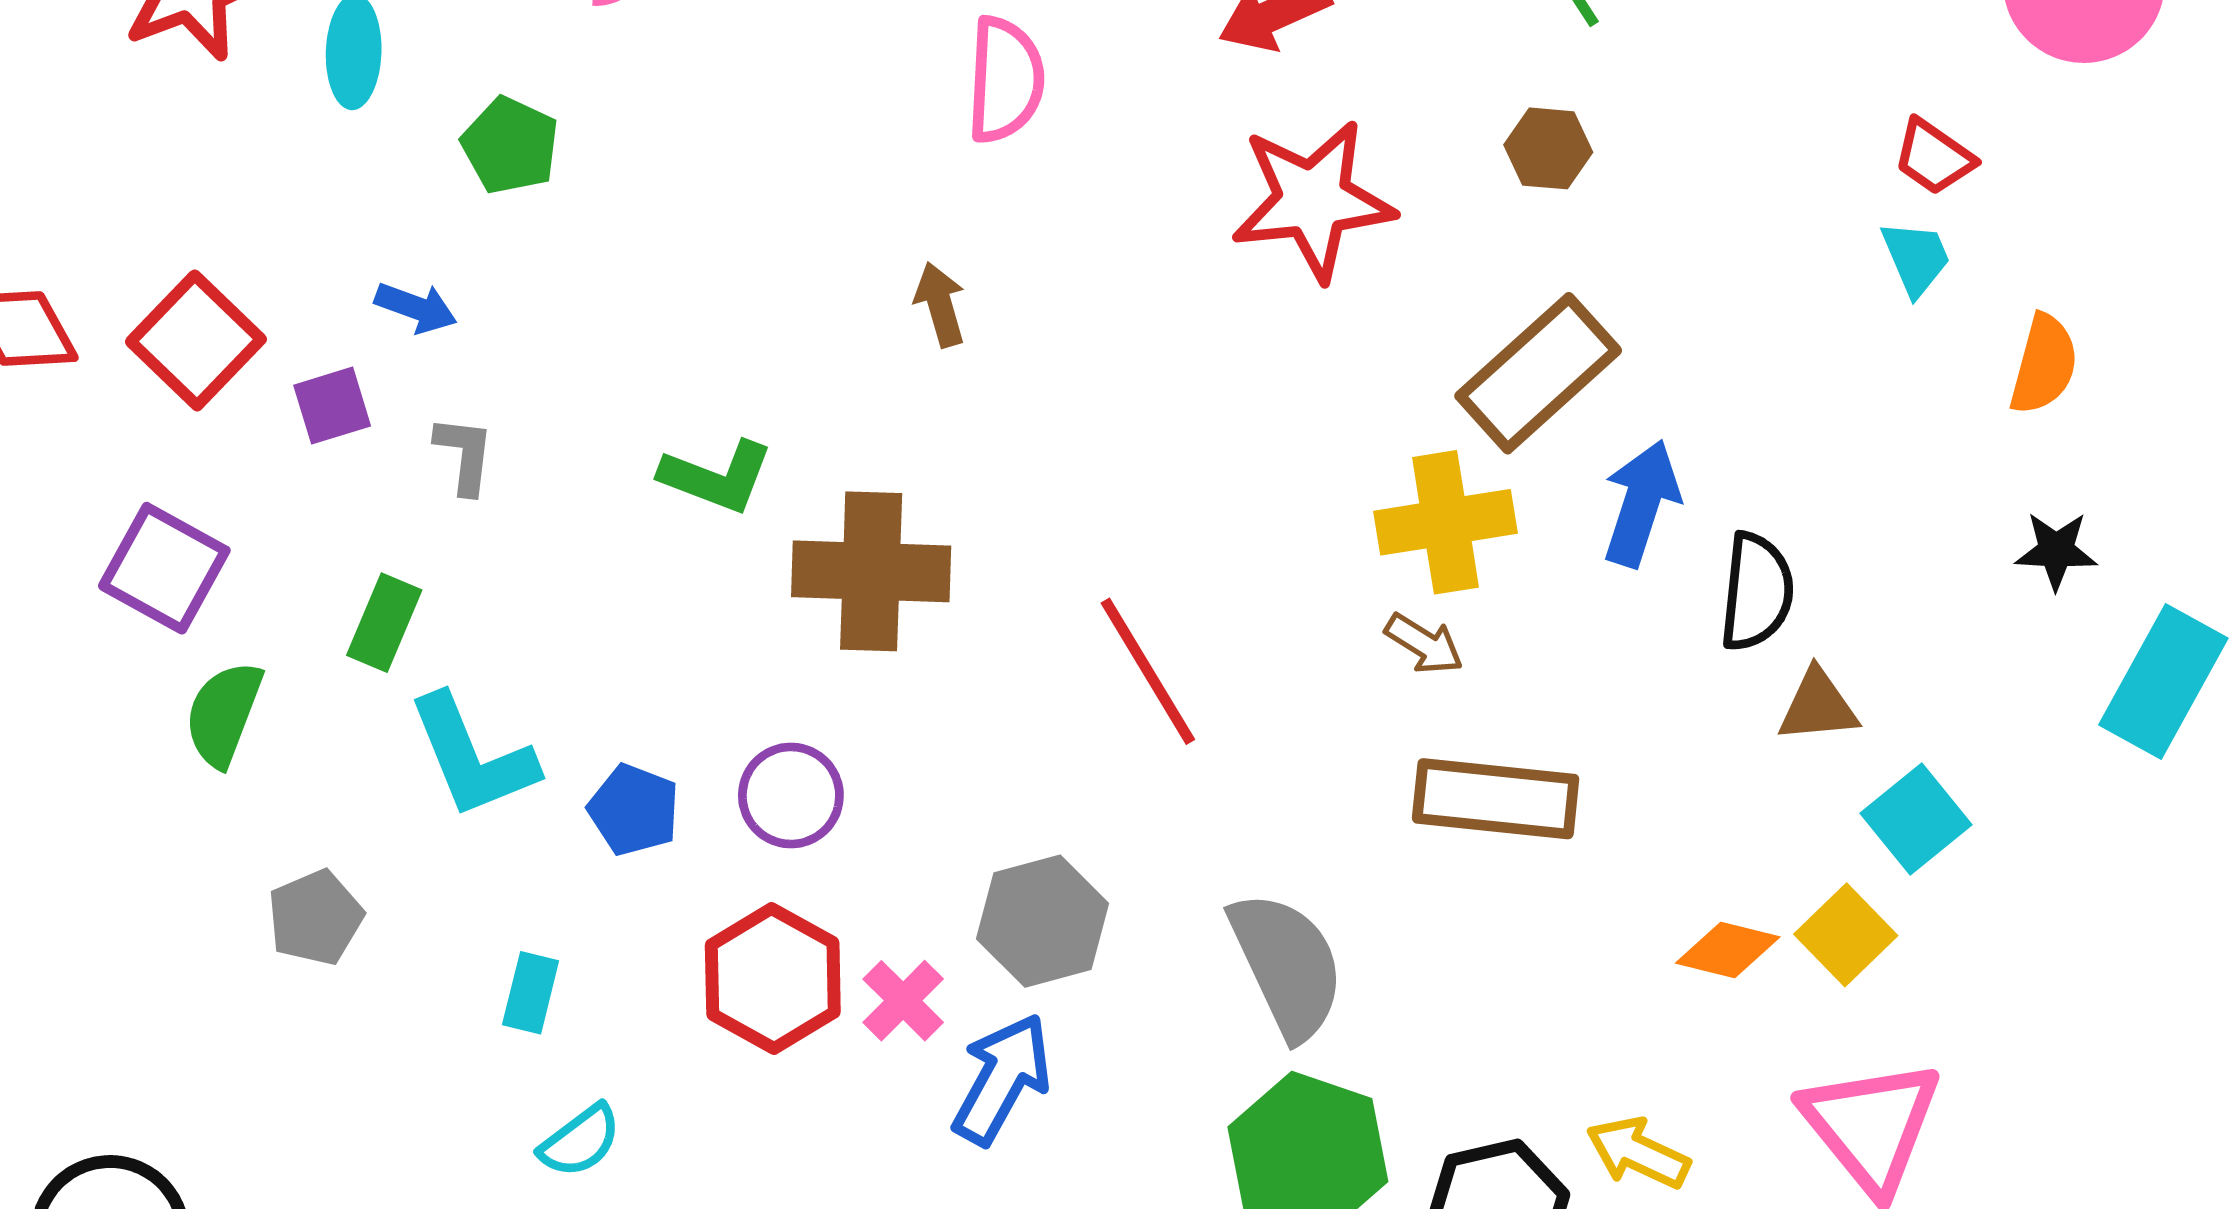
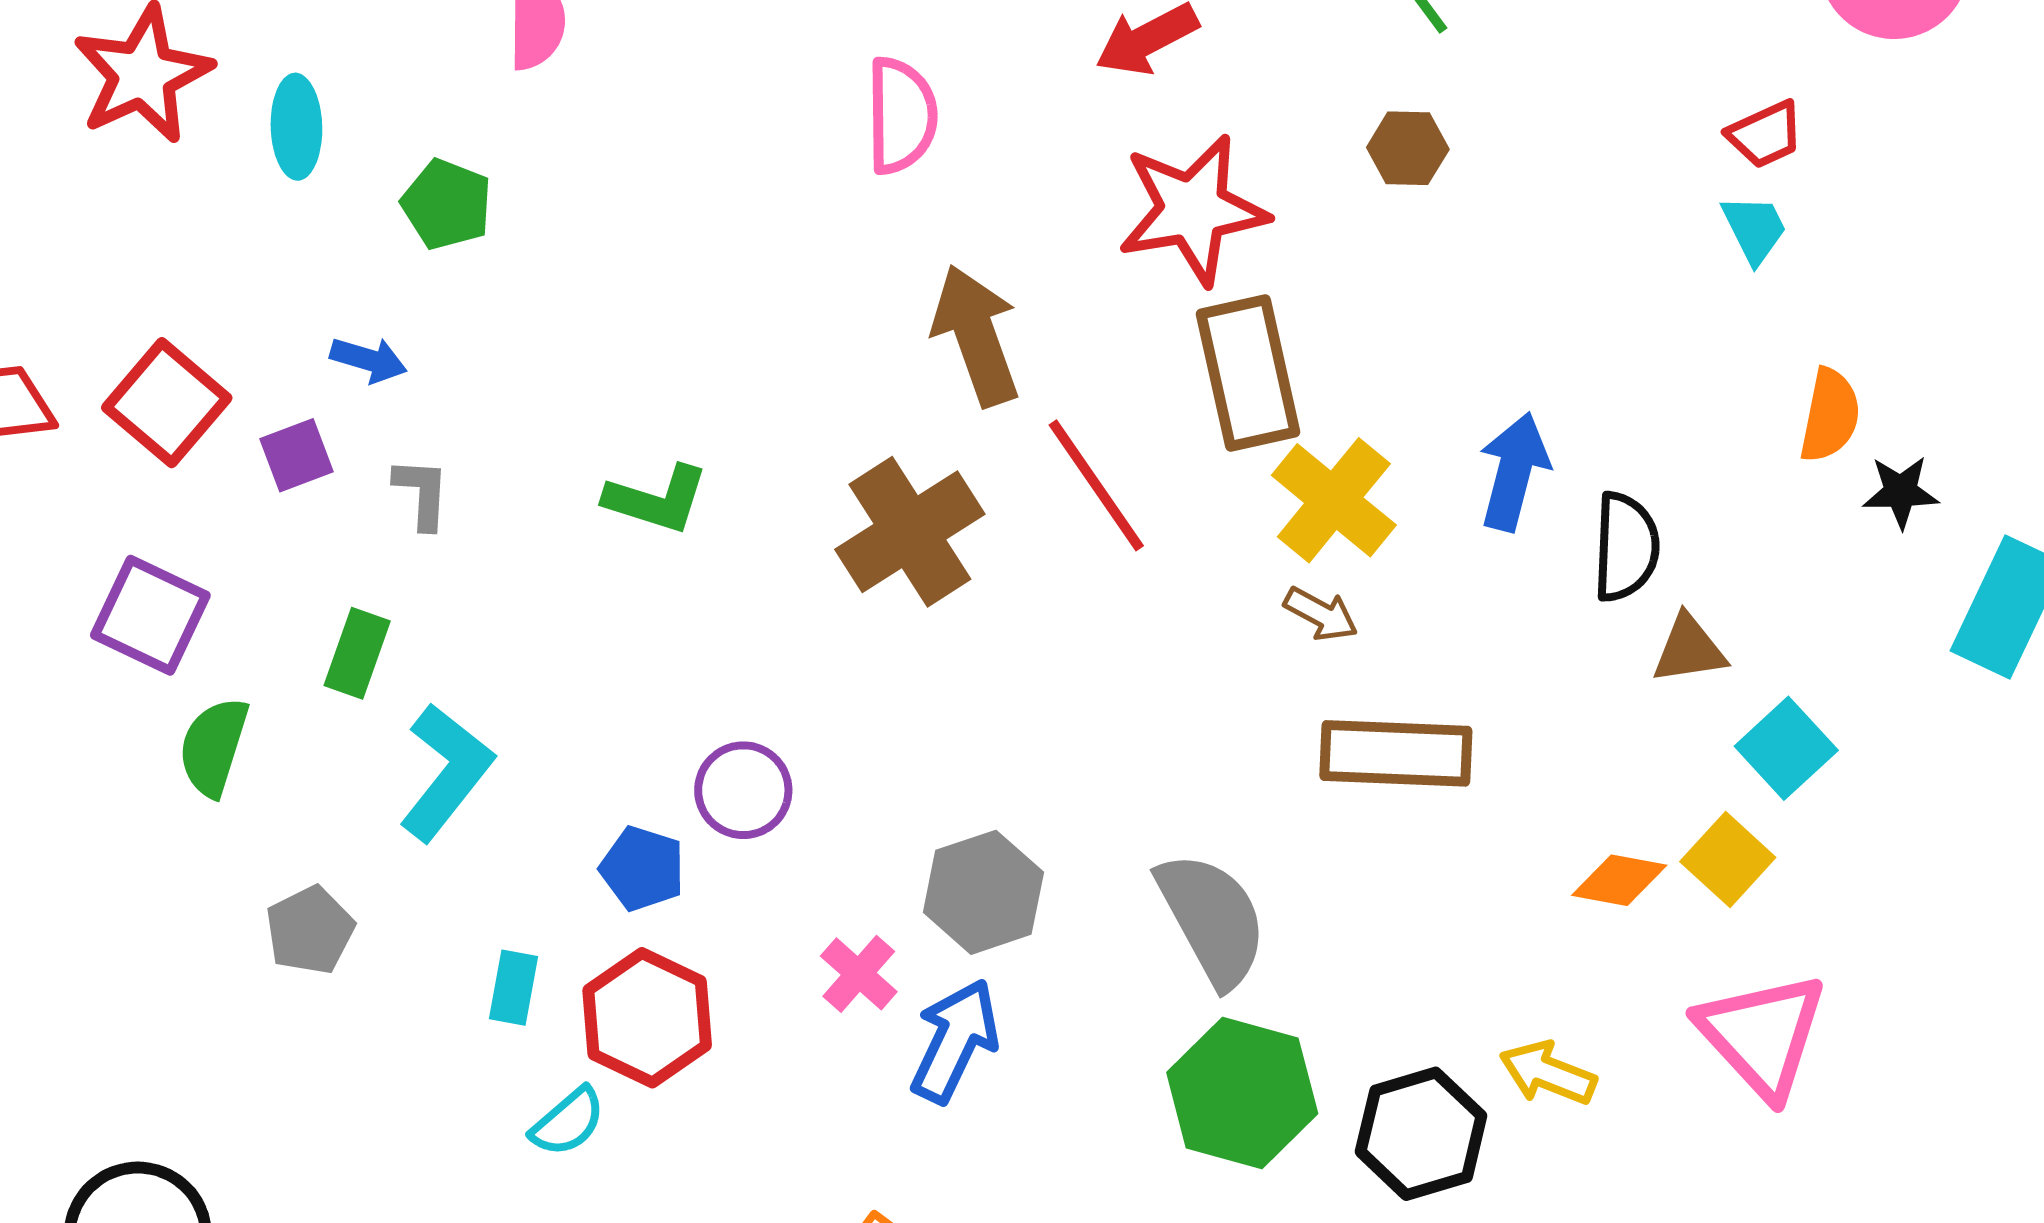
red trapezoid: (1934, 157) -> (1765, 134), turned -56
brown arrow: (940, 305) -> (976, 335), moved, size x1.8
orange semicircle: (2044, 364) -> (1830, 415), moved
brown rectangle: (1538, 373) -> (1248, 373), moved, turned -57
yellow cross: (1445, 522) -> (1334, 500), turned -38
brown cross: (871, 571) -> (910, 532), moved, turned -31
red line: (1148, 671) -> (1096, 485), moved
cyan L-shape: (472, 756) -> (446, 772), turned -116
blue pentagon: (634, 810) -> (642, 868), moved
red hexagon: (773, 978) -> (647, 1018), moved

